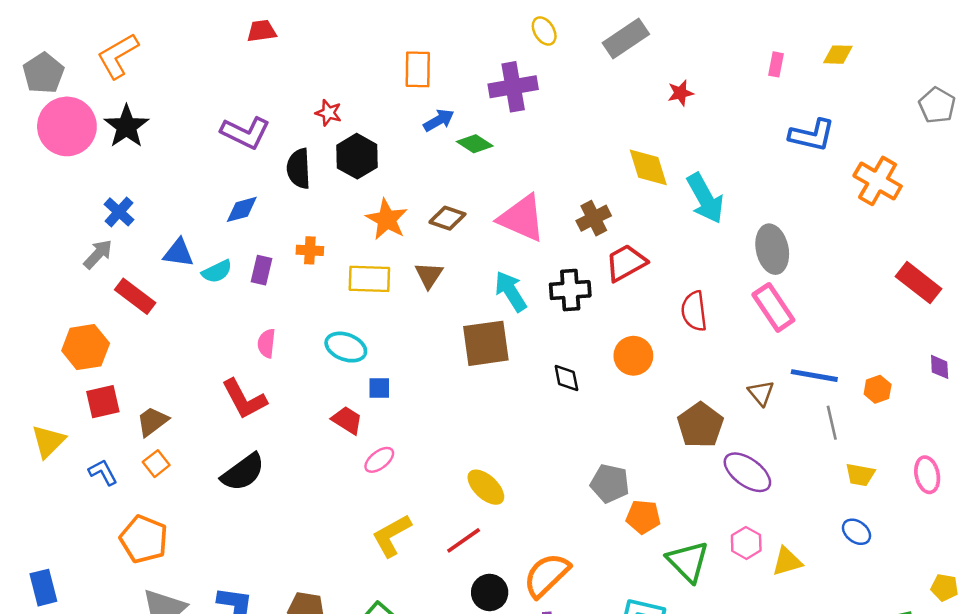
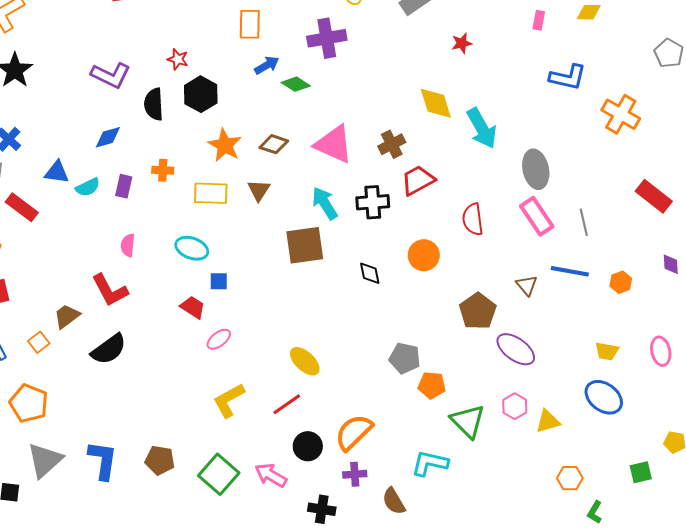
brown trapezoid: (152, 421) -> (67, 316), moved
gray line: (832, 423) -> (584, 222), moved
blue ellipse: (856, 532) -> (604, 397), size x1.6

